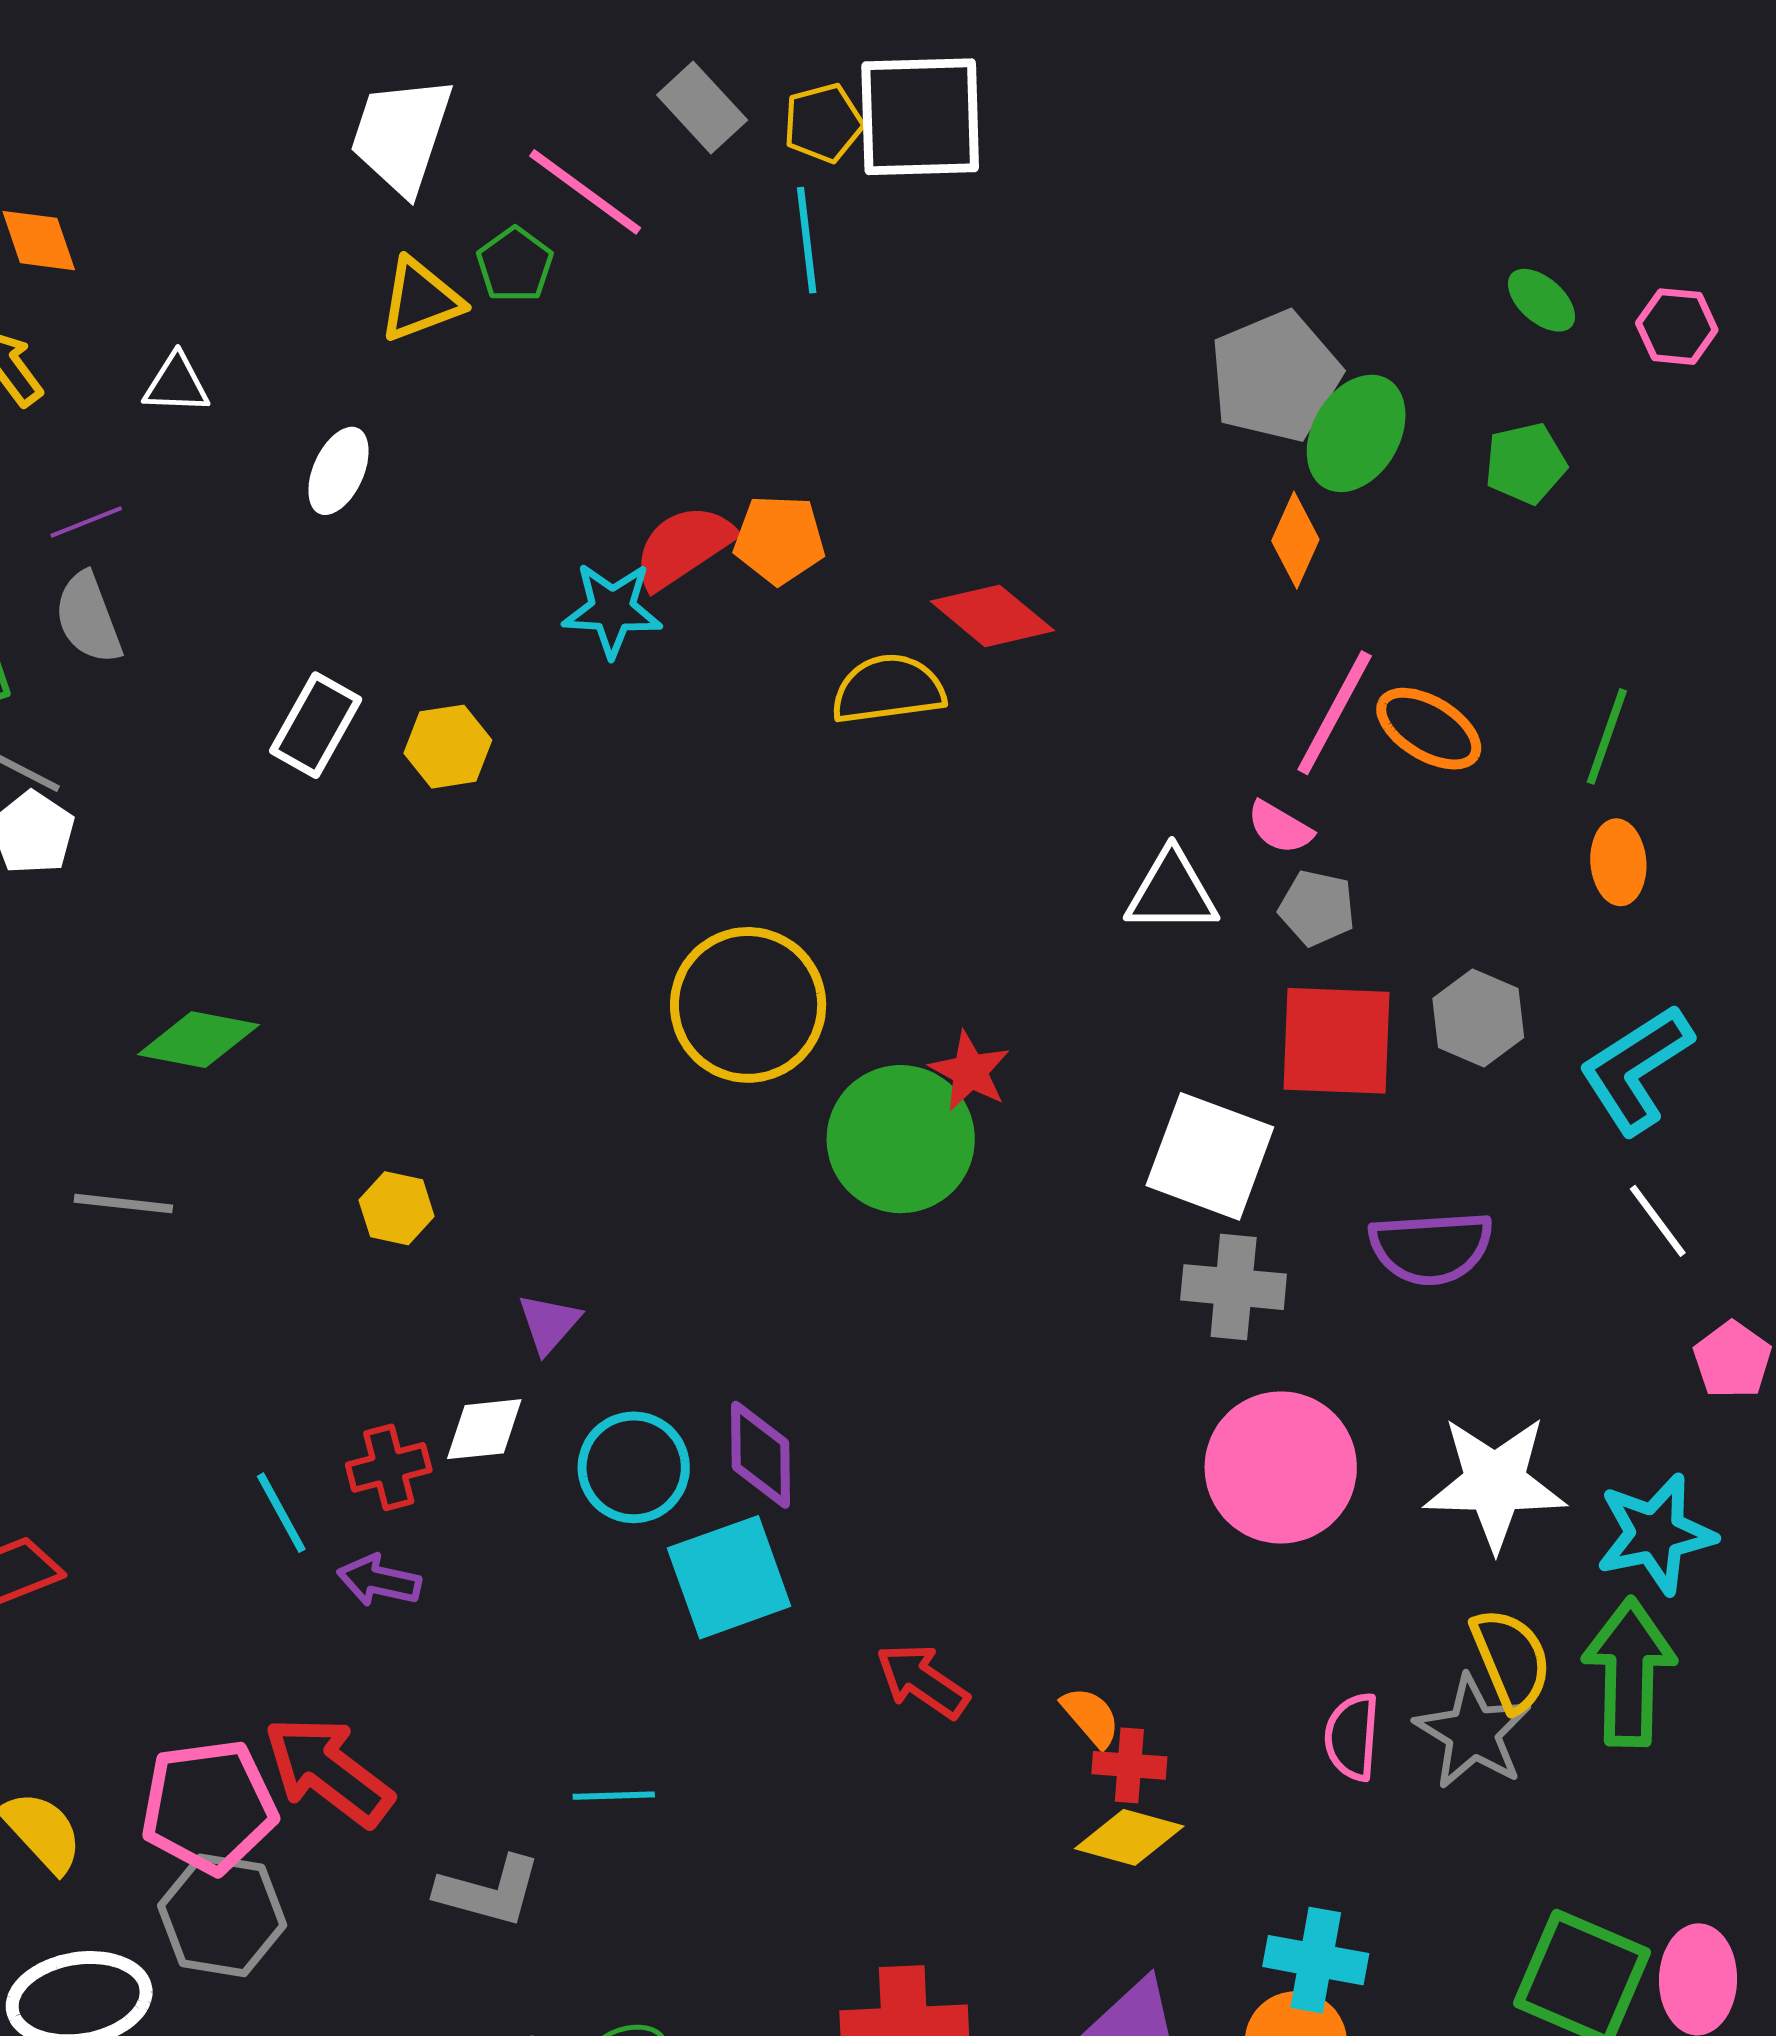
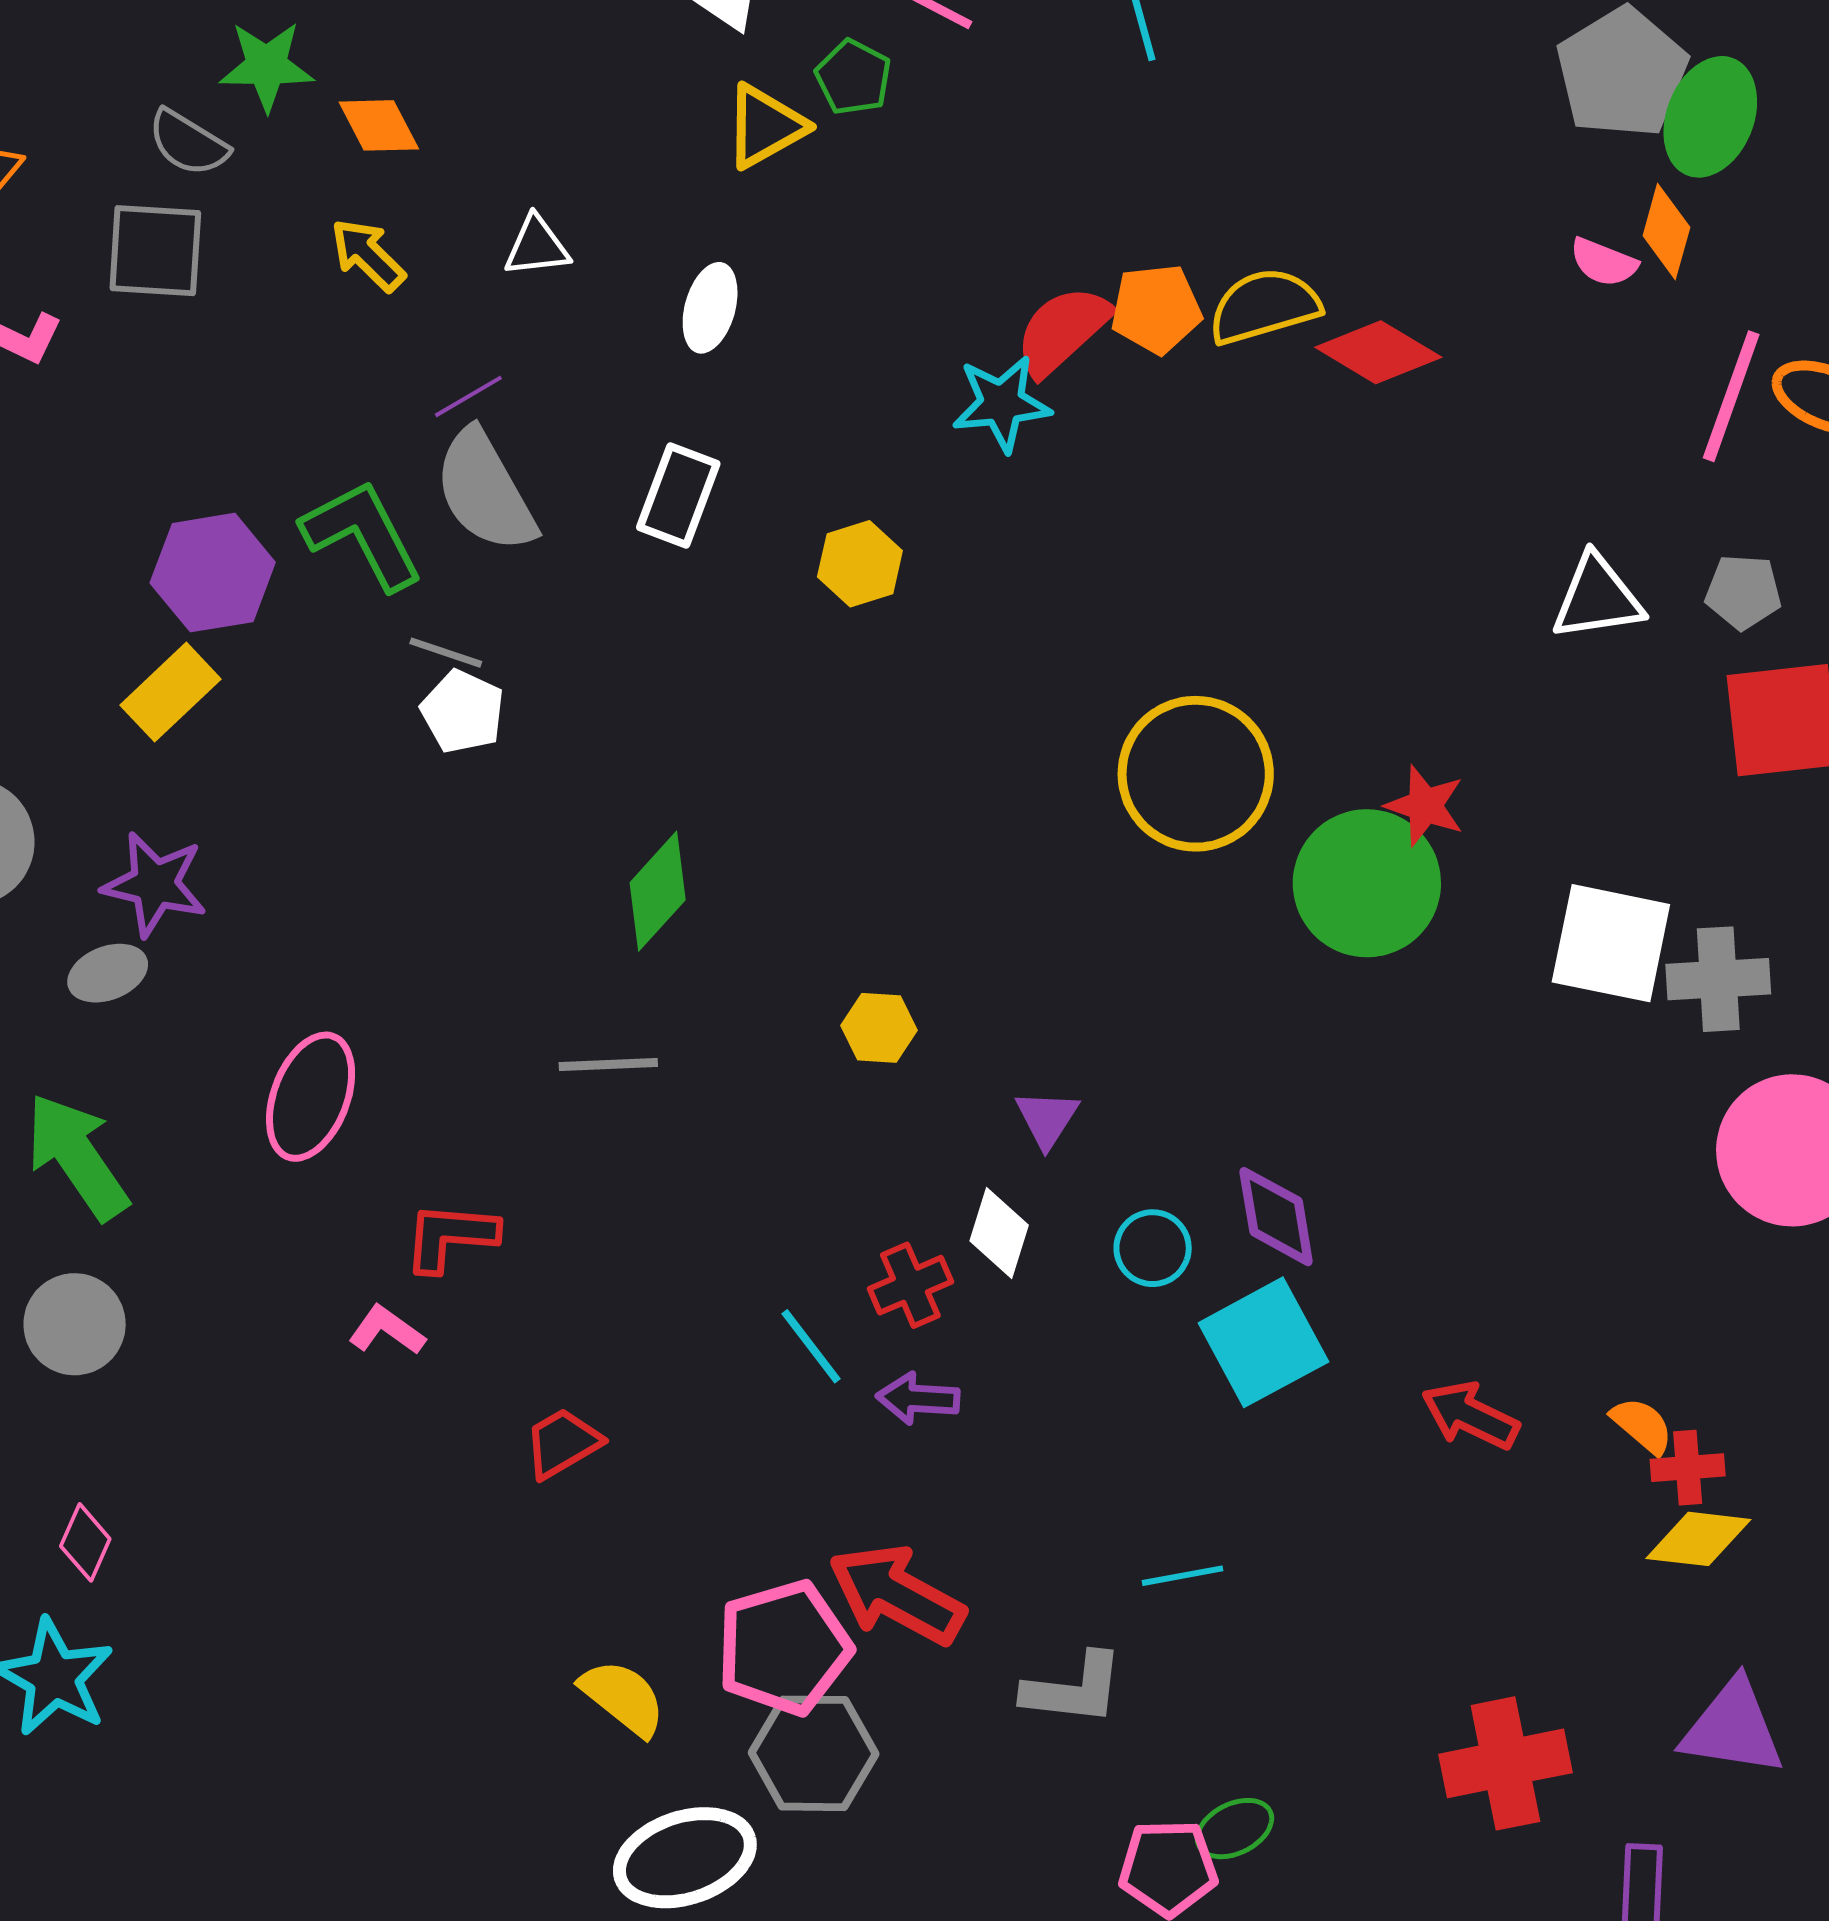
gray semicircle: (88, 618) -> (485, 491), size x1.4
yellow semicircle: (888, 689) -> (1264, 306), moved
white rectangle: (316, 725) -> (678, 495), moved
pink semicircle: (1280, 827) -> (1604, 262), moved
green diamond: (198, 1040) -> (658, 891), turned -50
white square: (1210, 1156) -> (1611, 943), moved
white diamond: (484, 1429) -> (999, 1233), turned -58
cyan circle: (634, 1467) -> (1153, 1248), size x0.7

